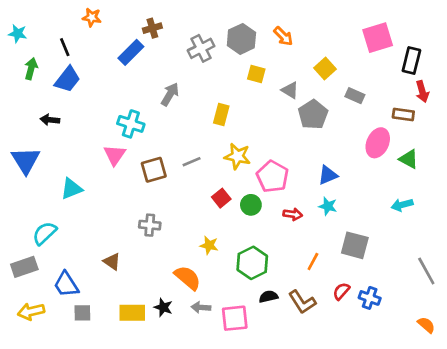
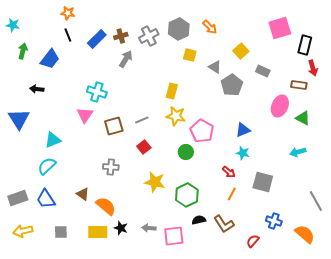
brown cross: (152, 28) -> (121, 36), moved
black line: (65, 47) -> (68, 35), moved
gray arrow: (170, 94) -> (126, 59), moved
yellow rectangle: (221, 114) -> (172, 91), moved
red square: (221, 198) -> (144, 147), moved
red arrow: (293, 214) -> (229, 172), moved, turned 32
cyan semicircle: (45, 233) -> (47, 166), moved
yellow star: (209, 245) -> (155, 182), size x1.5
orange semicircle: (188, 278) -> (106, 206), moved
blue trapezoid: (66, 284) -> (46, 199), moved
red semicircle: (341, 291) -> (253, 241), moved
orange semicircle: (426, 325) -> (305, 234), moved, size x1.5

